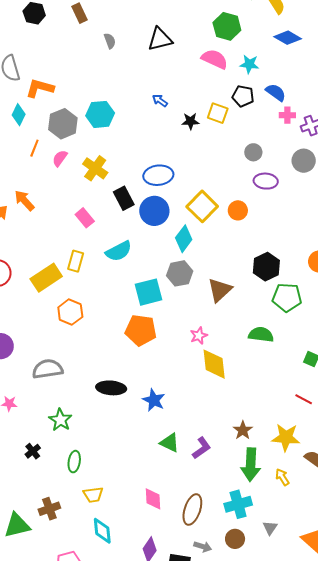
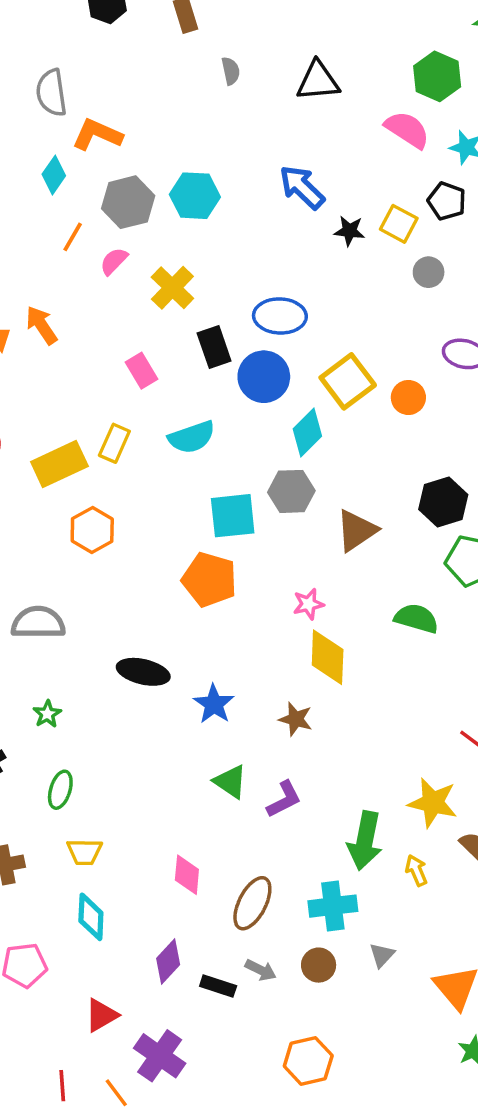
blue arrow: (160, 101) -> (302, 187), size x1.8
gray circle: (253, 152) -> (429, 272), moved
green star: (60, 420) -> (47, 714), size x0.7
brown star: (243, 430) -> (296, 719), moved, turned -30

